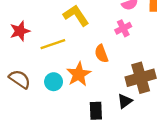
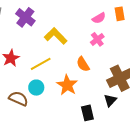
cyan circle: (54, 82) -> (36, 88), moved

